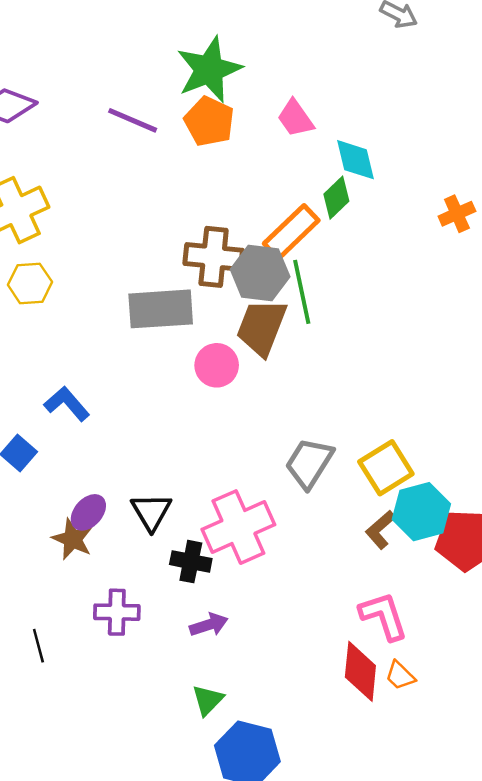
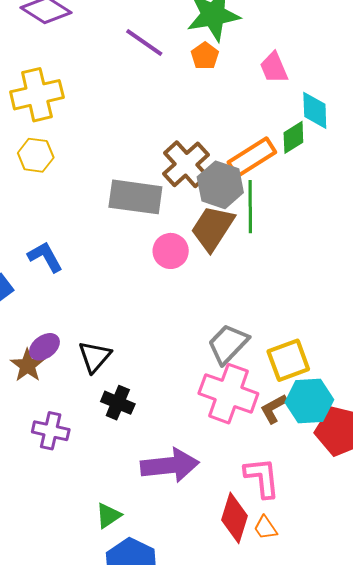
orange pentagon: (209, 121) -> (205, 56), size x0.7
brown cross: (214, 257) -> (186, 164), turned 30
pink cross: (238, 527) -> (228, 394), moved, turned 32
purple arrow: (209, 625) -> (170, 465), moved, size x1.8

